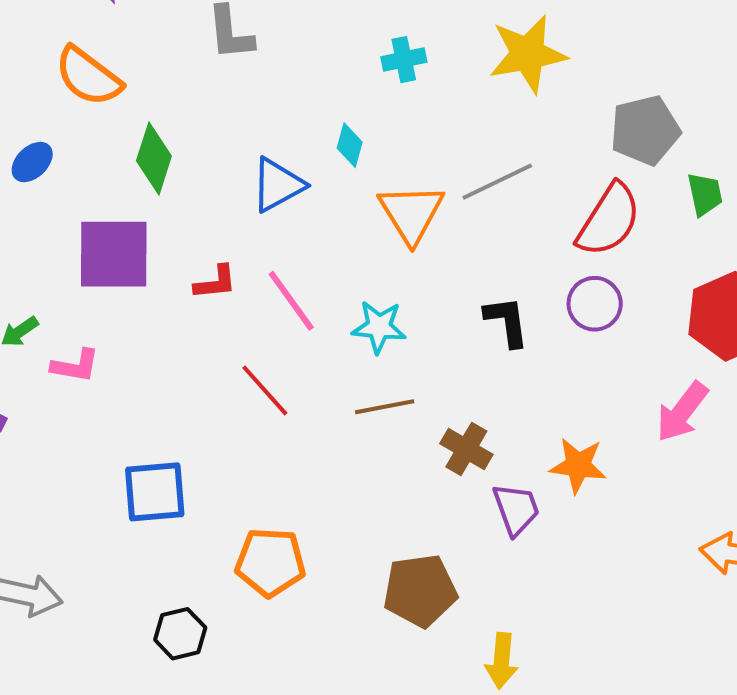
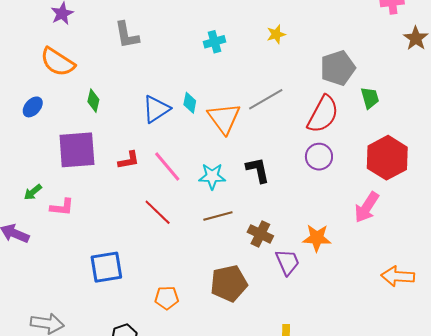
yellow star: (528, 54) -> (276, 34), size x0.5
cyan diamond: (350, 145) -> (190, 103), moved
green diamond: (154, 158) -> (93, 101), size x0.7
black L-shape: (507, 321) -> (258, 170), moved
orange pentagon: (270, 562) -> (167, 298), size x0.7
brown pentagon: (420, 591) -> (229, 283), moved

